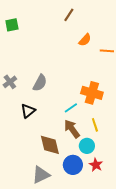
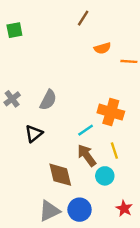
orange semicircle: (85, 40) -> (102, 48), turned 32
blue circle: (73, 165) -> (80, 210), moved
red star: (96, 165) -> (124, 208), moved

